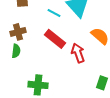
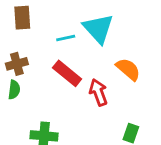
cyan line: (54, 13) -> (66, 38), turned -40

